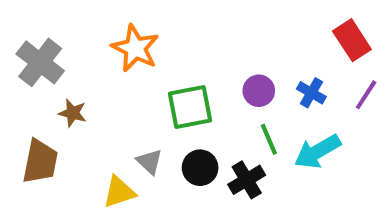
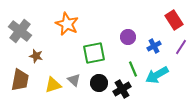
purple circle: (259, 91) -> (128, 37), moved
blue cross: (311, 93) -> (154, 46), turned 32
yellow triangle: (119, 192) -> (53, 85), moved

